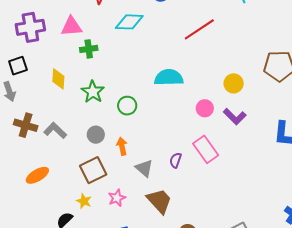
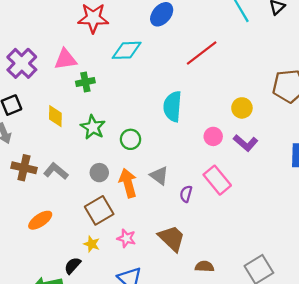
purple cross: (30, 27) -> (22, 63), turned -32
cyan semicircle: (169, 78) -> (173, 106), turned -80
orange arrow: (122, 146) -> (128, 183), size x1.5
gray triangle: (144, 168) -> (159, 176), moved
pink star: (117, 198) -> (126, 238), turned -30

